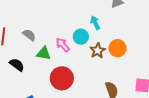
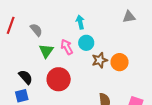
cyan arrow: (95, 23) -> (80, 22), moved
green triangle: (44, 53) -> (46, 51), turned 42
black semicircle: (17, 65) -> (26, 77), moved

